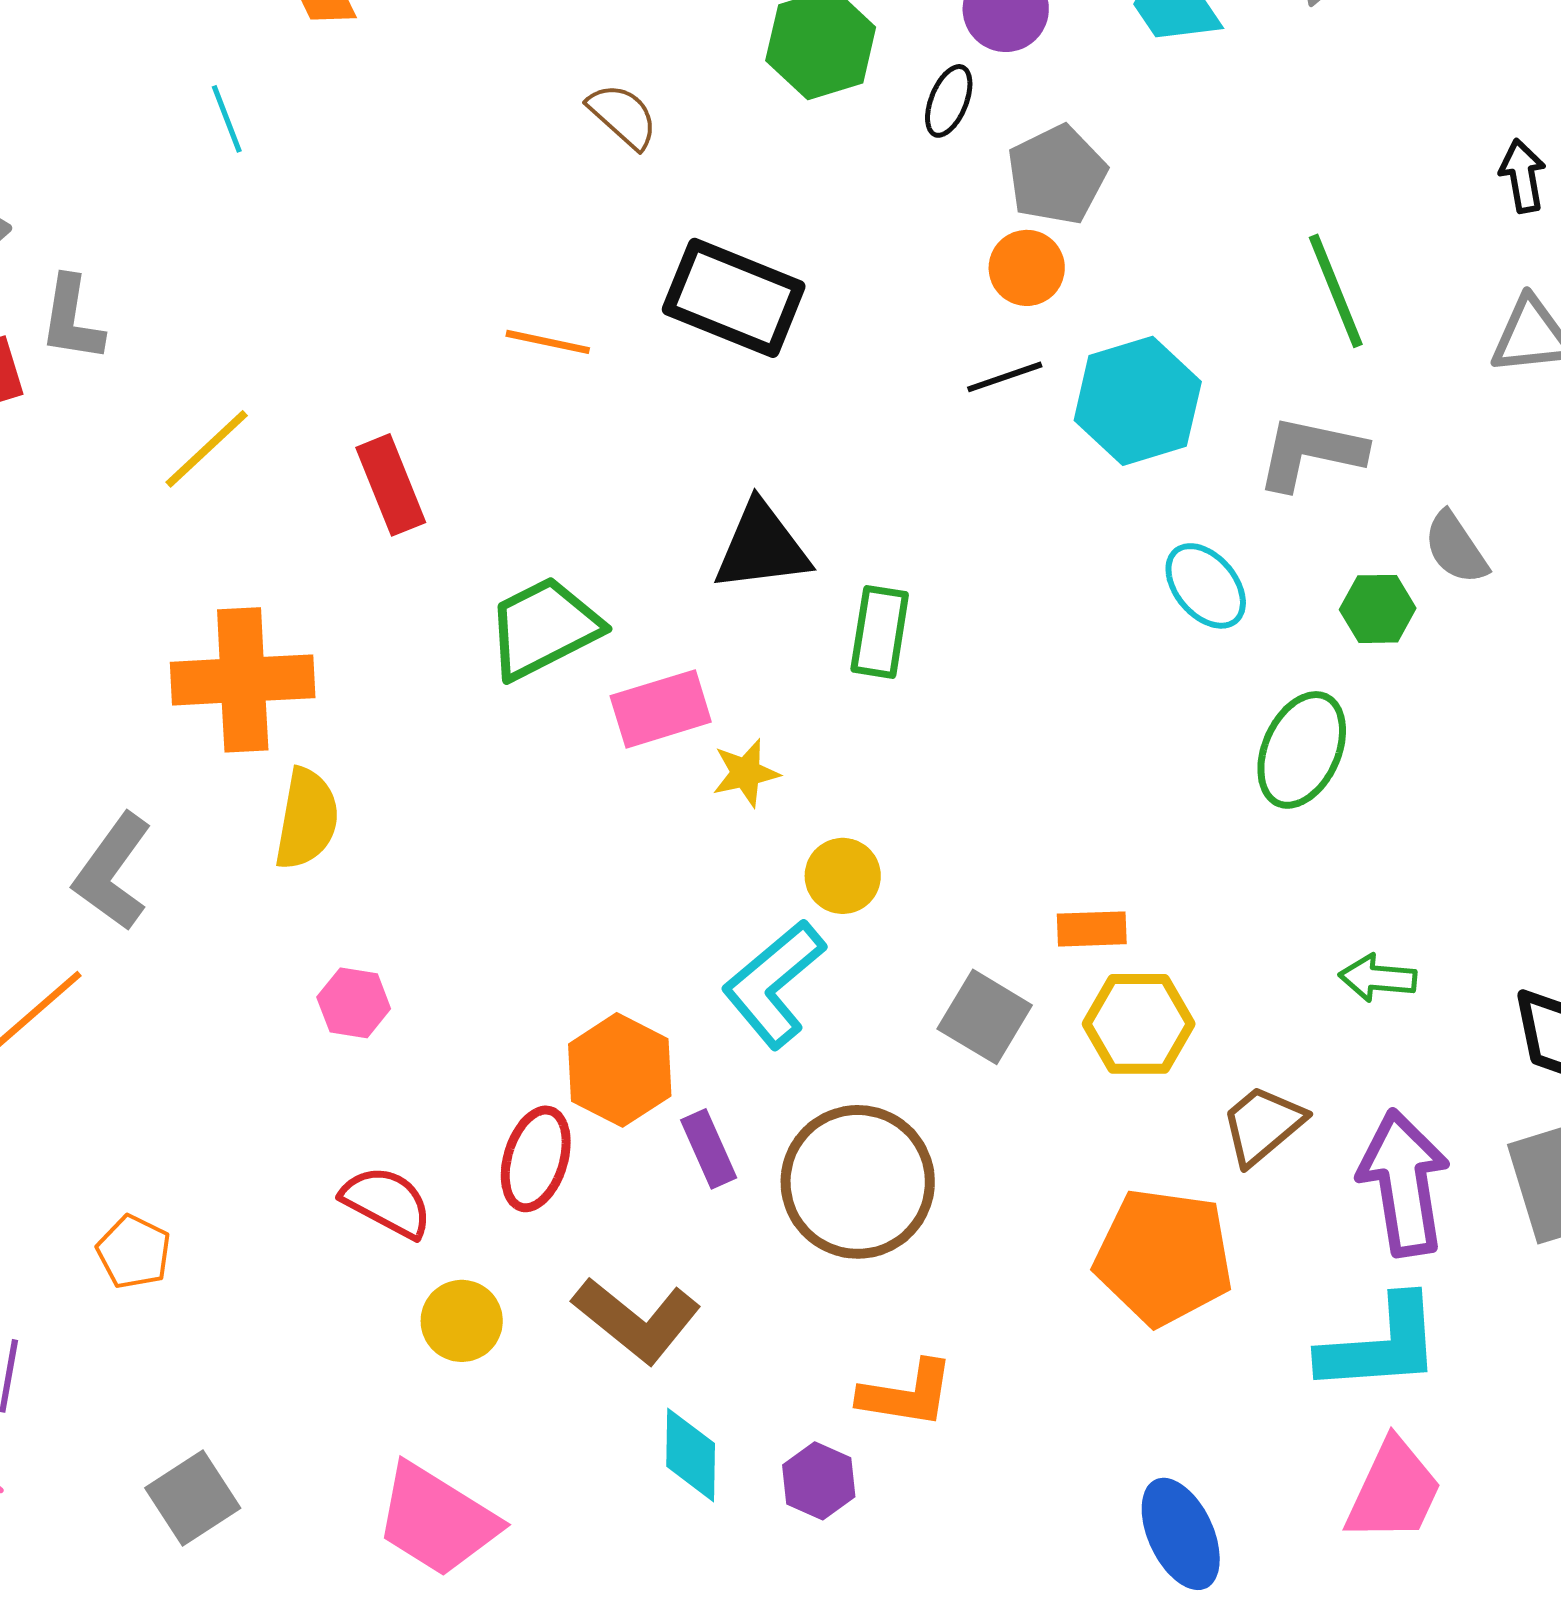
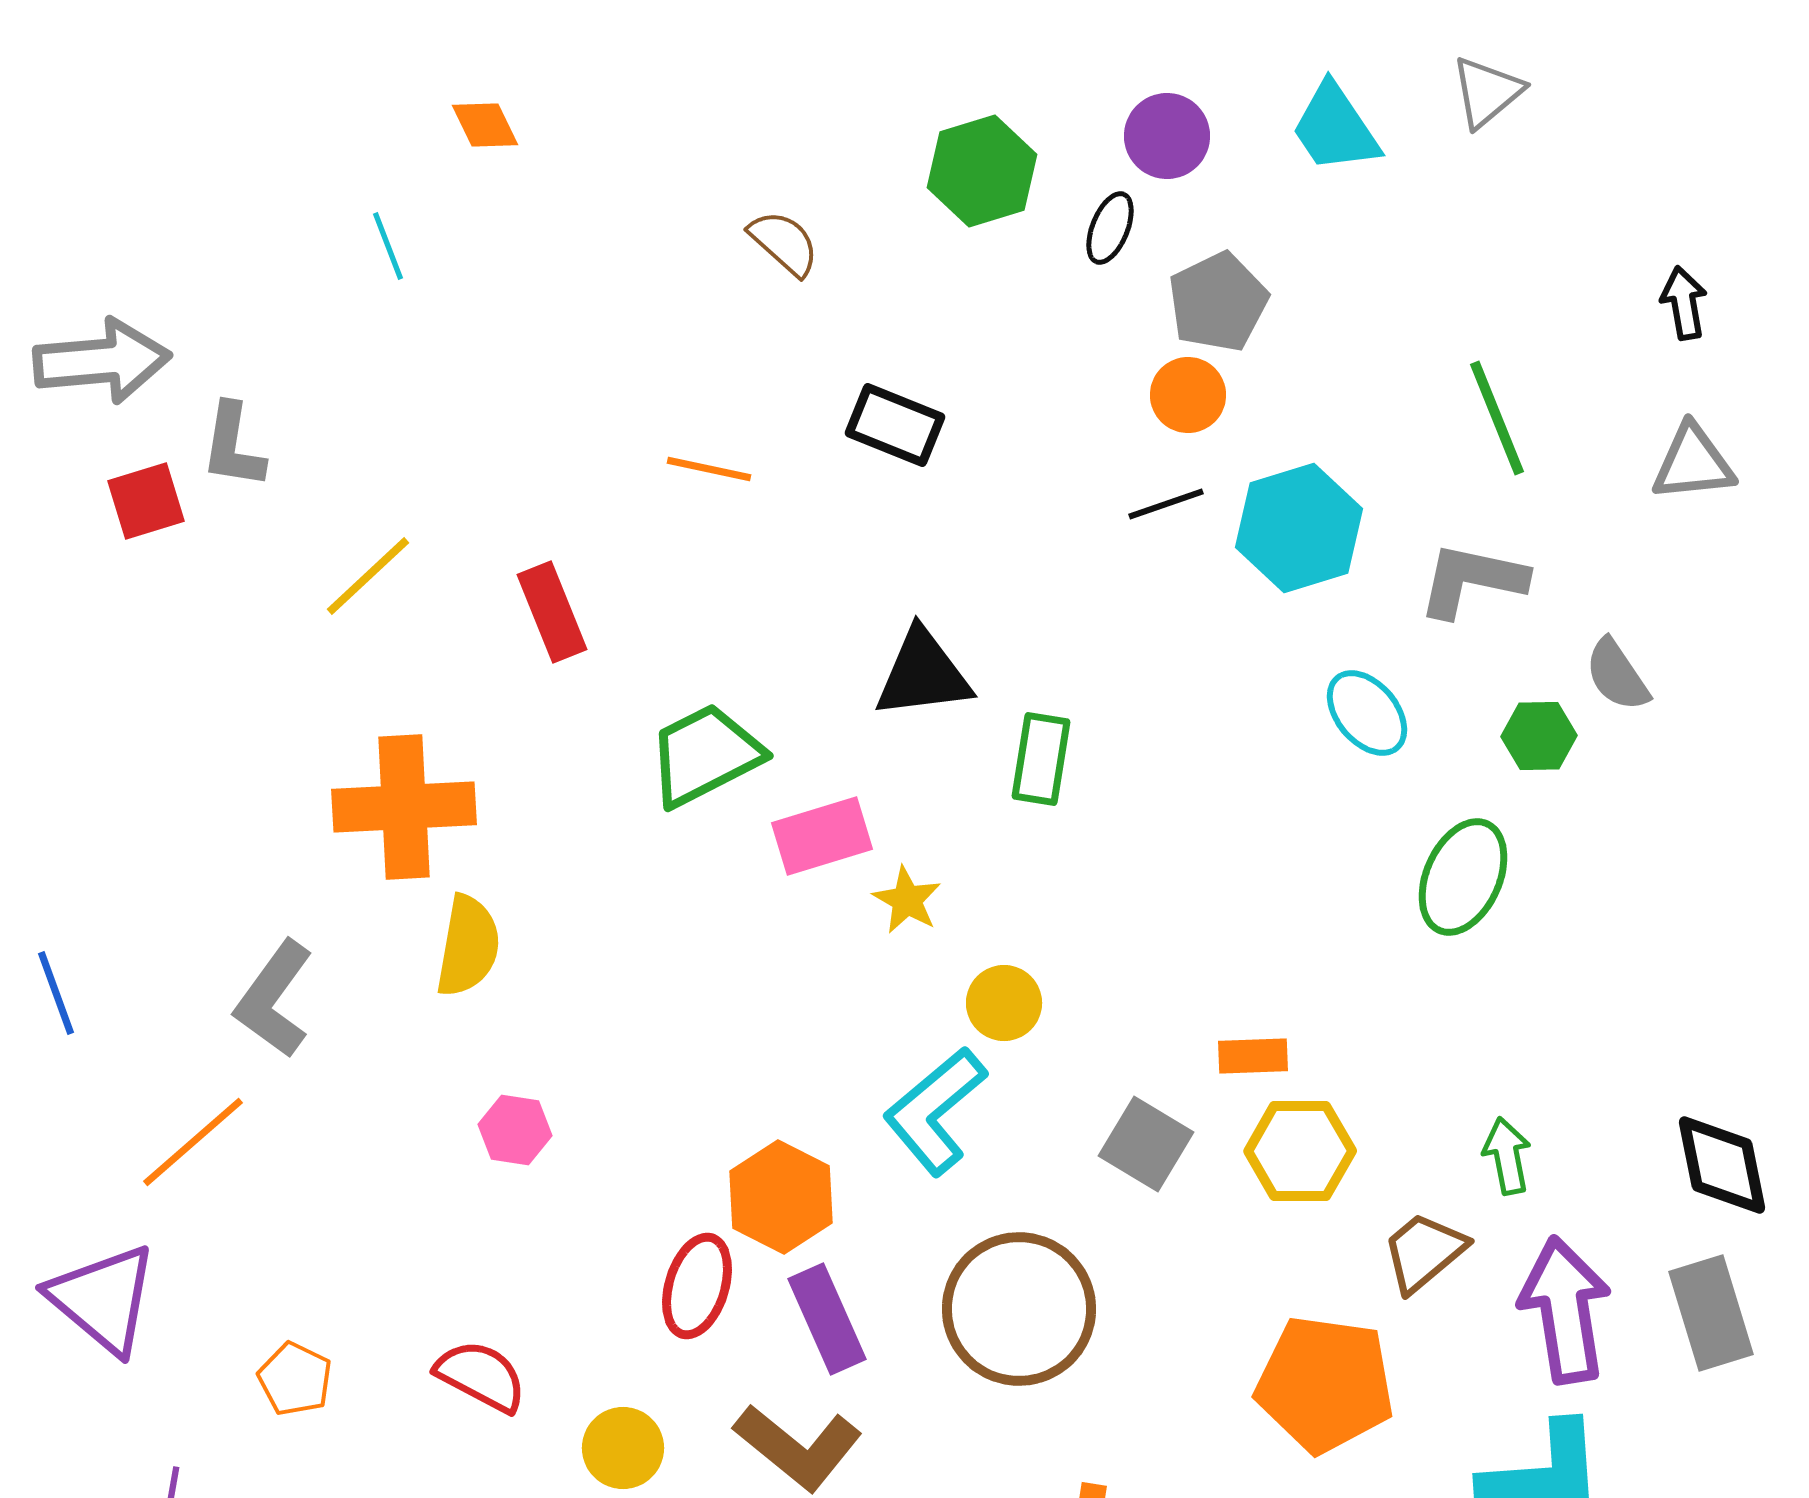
black rectangle: (734, 298) -> (895, 425), size x0.7
yellow star: (746, 773) -> (907, 900), turned -30
green arrow: (1378, 978) -> (1507, 1156), moved, turned 74
purple rectangle: (709, 1149) -> (827, 1319), moved, size x1.4
red semicircle: (387, 1202) -> (481, 1376), moved

